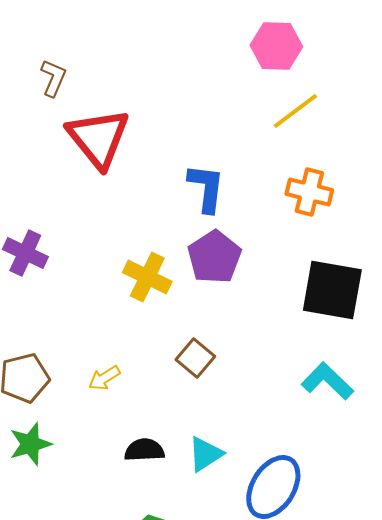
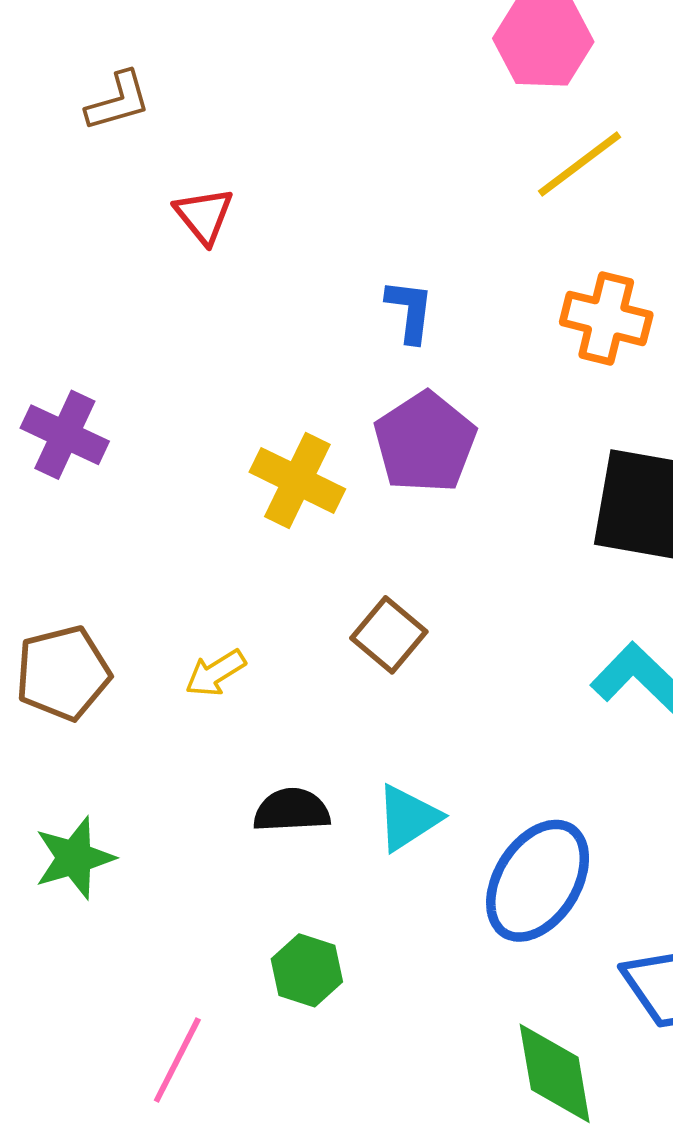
brown L-shape: (53, 78) -> (118, 101), turned 51
red triangle: (98, 138) -> (204, 216), size x0.5
blue L-shape: (206, 188) -> (410, 311), size x0.7
green star: (30, 444) -> (74, 858), moved

